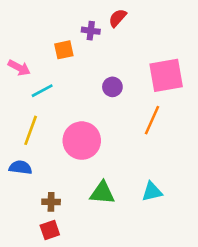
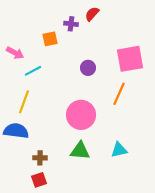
pink circle: (82, 141) -> (81, 115), moved
blue semicircle: (20, 167) -> (16, 131), size x1.4

